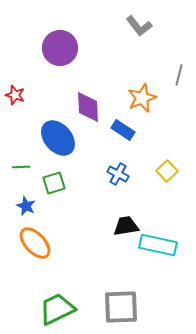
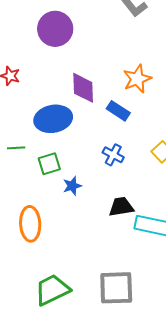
blue ellipse: (58, 138) -> (53, 119), turned -60
blue star: (26, 206) -> (72, 186), moved, turned 30
orange ellipse: (35, 243) -> (30, 224), turned 40

